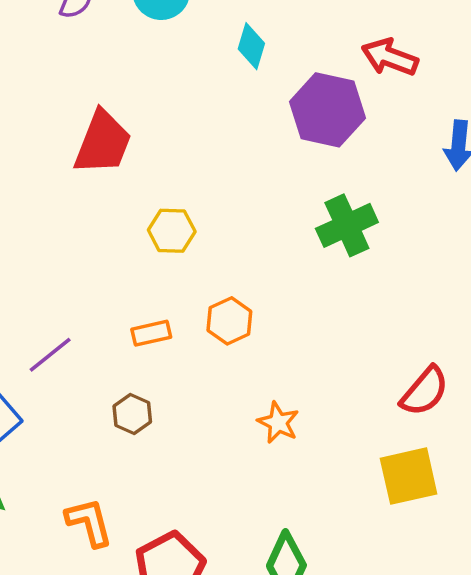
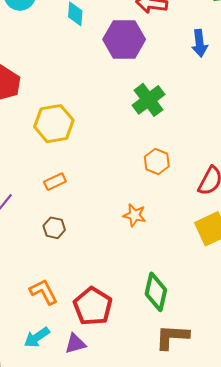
yellow hexagon: (172, 231) -> (54, 124), size x1.5
orange hexagon: (229, 321) -> (157, 161), moved

